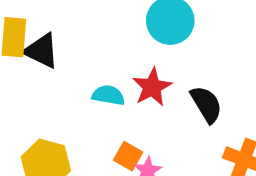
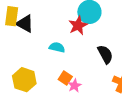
red star: (152, 87) -> (78, 25), moved

